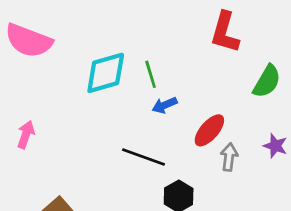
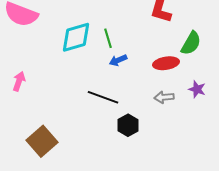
red ellipse: (209, 130) -> (166, 63), moved, turned 40
gray arrow: (229, 157) -> (164, 97), turned -102

